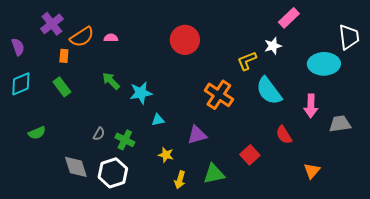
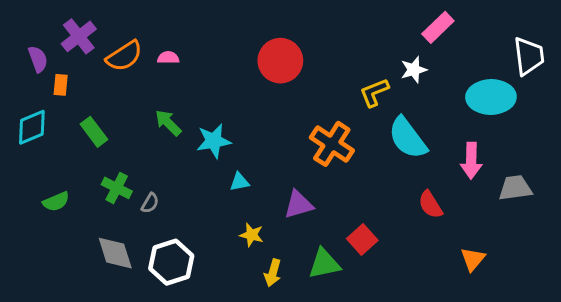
purple semicircle: (18, 47) -> (38, 59), moved
orange rectangle: (64, 56) -> (61, 85), moved
green cross: (125, 140) -> (117, 188), moved
red square: (250, 155) -> (362, 239), moved

